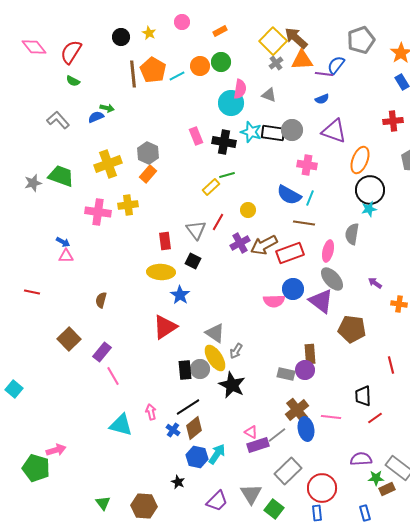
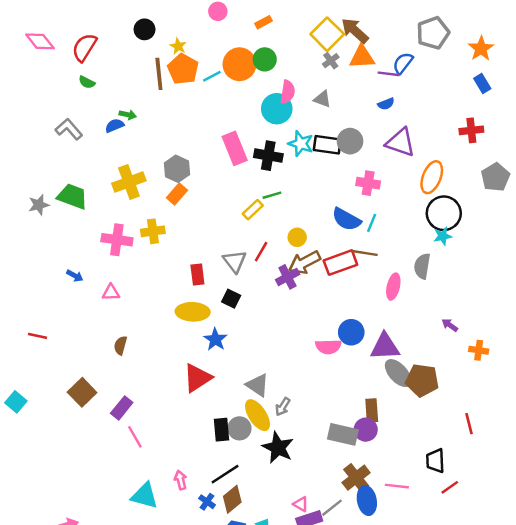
yellow star: (149, 33) -> (178, 46), moved
orange circle: (200, 66) -> (239, 64), size x1.4
pink rectangle: (196, 136) -> (235, 148), size x1.5
brown arrow: (264, 245) -> (304, 263), moved
red rectangle: (290, 253) -> (340, 263), moved
pink triangle: (66, 256) -> (111, 293), moved
gray ellipse: (332, 279) -> (398, 373), moved
purple triangle: (321, 301) -> (385, 347), turned -40
gray rectangle: (286, 374) -> (343, 434), size x1.4
cyan square: (14, 389) -> (16, 402), moved

